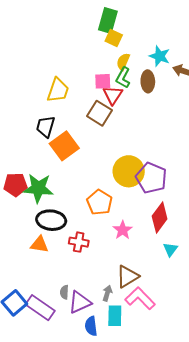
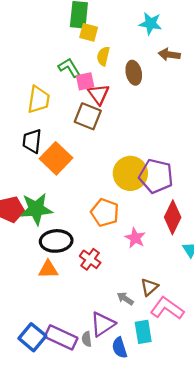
cyan star: (160, 56) -> (150, 24), moved
green L-shape: (123, 78) -> (69, 68), moved, turned 130
red cross: (79, 242) -> (90, 259), turned 36
brown triangle: (127, 276) -> (149, 287), size x0.7
gray semicircle: (64, 292) -> (87, 339), moved
gray arrow: (107, 293) -> (125, 299), moved, turned -63

